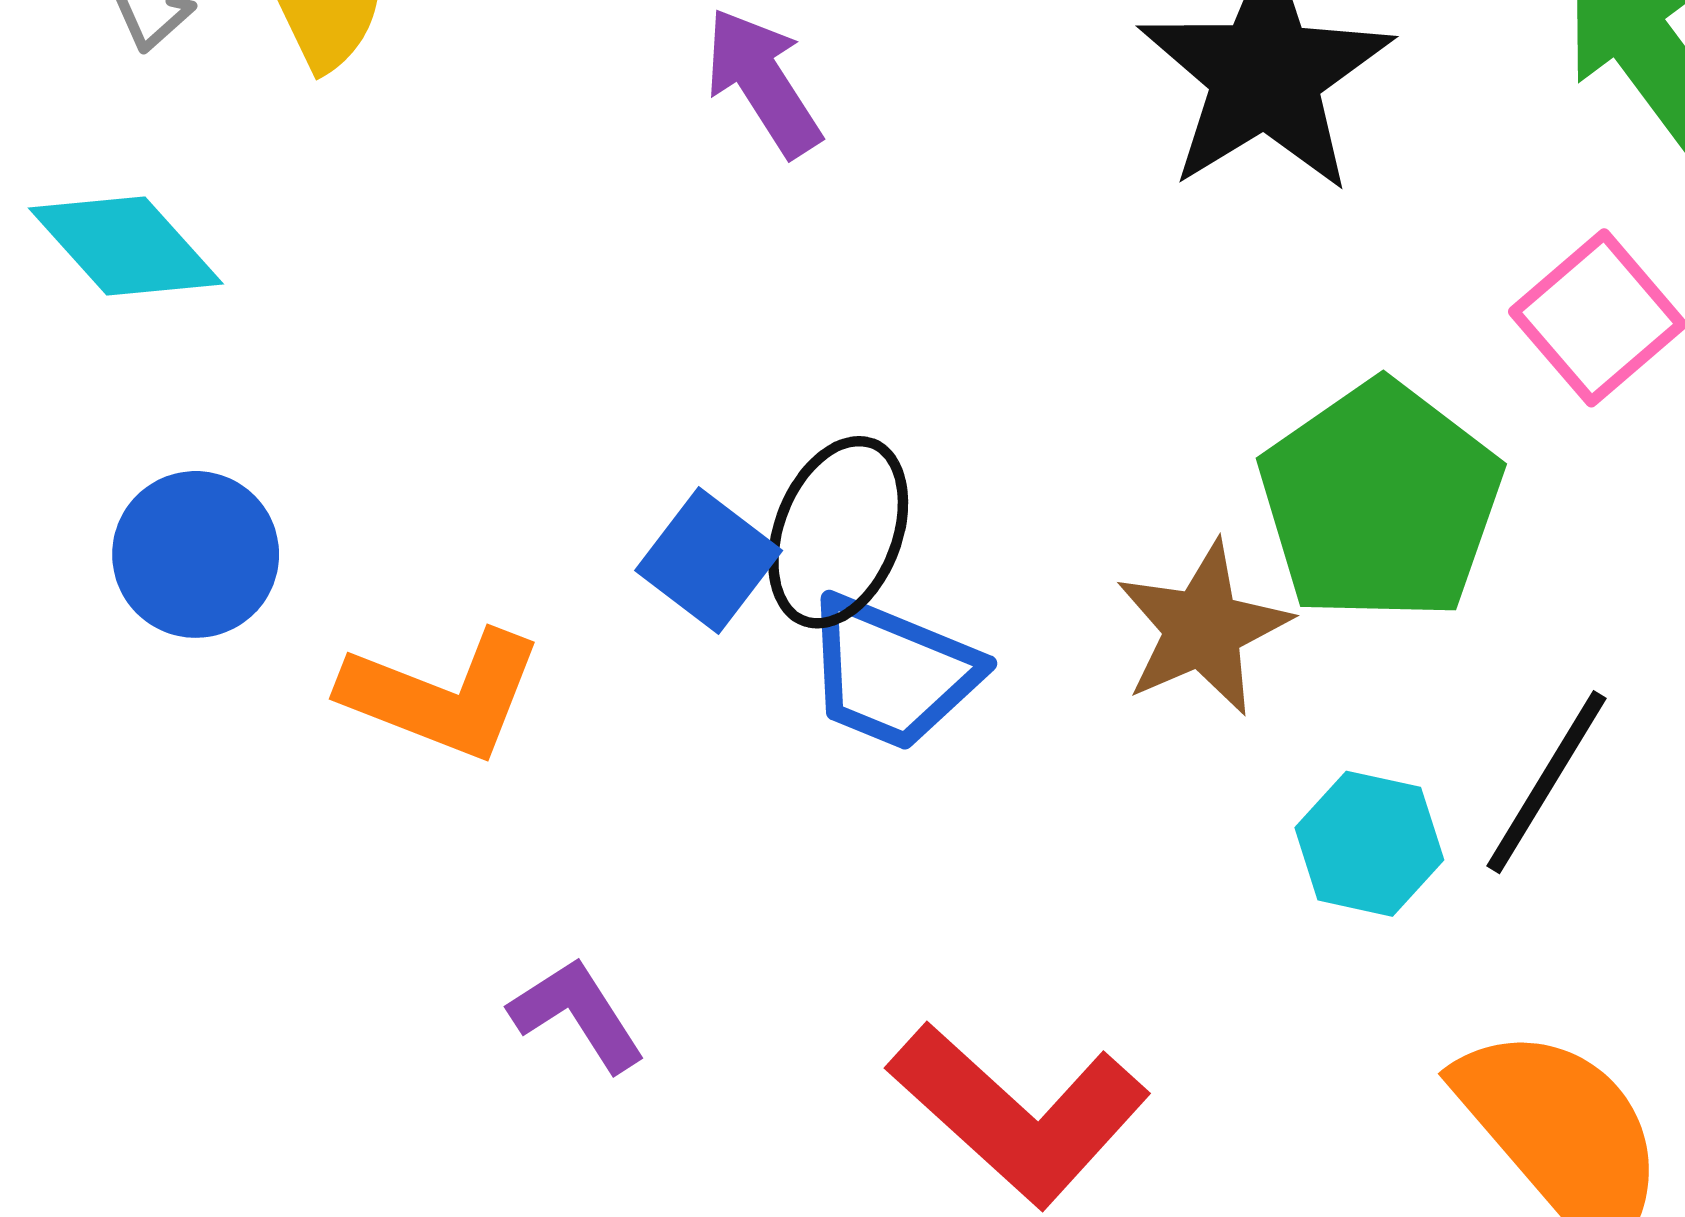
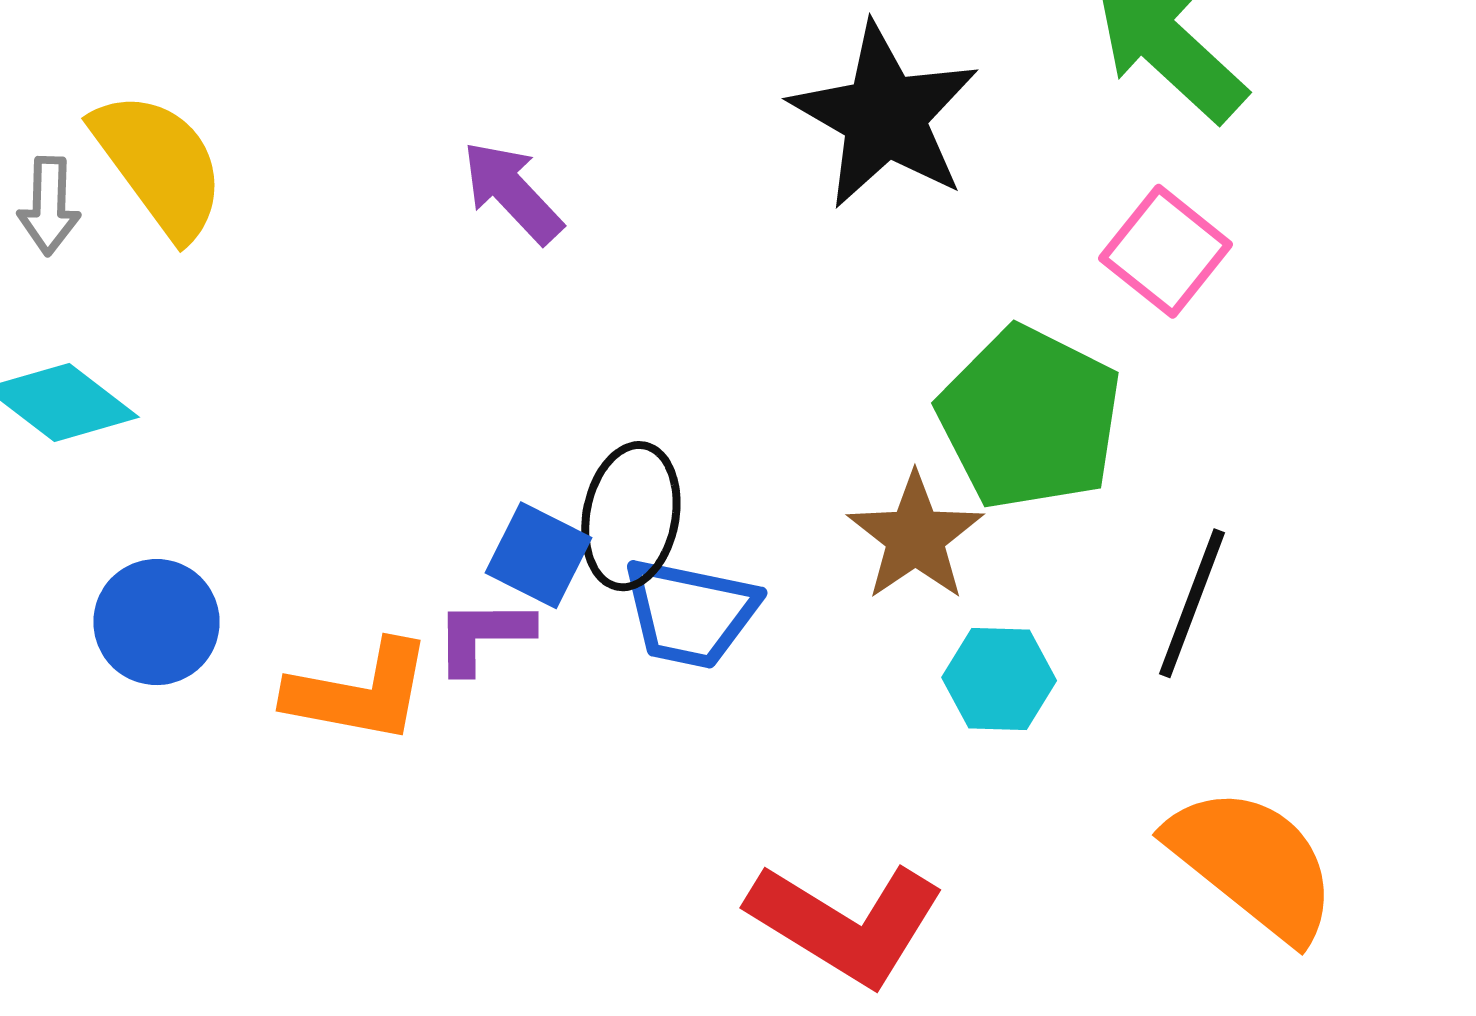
cyan hexagon: (1369, 844) -> (999, 679), moved
purple L-shape: (577, 1014) -> (483, 636), moved, turned -47

